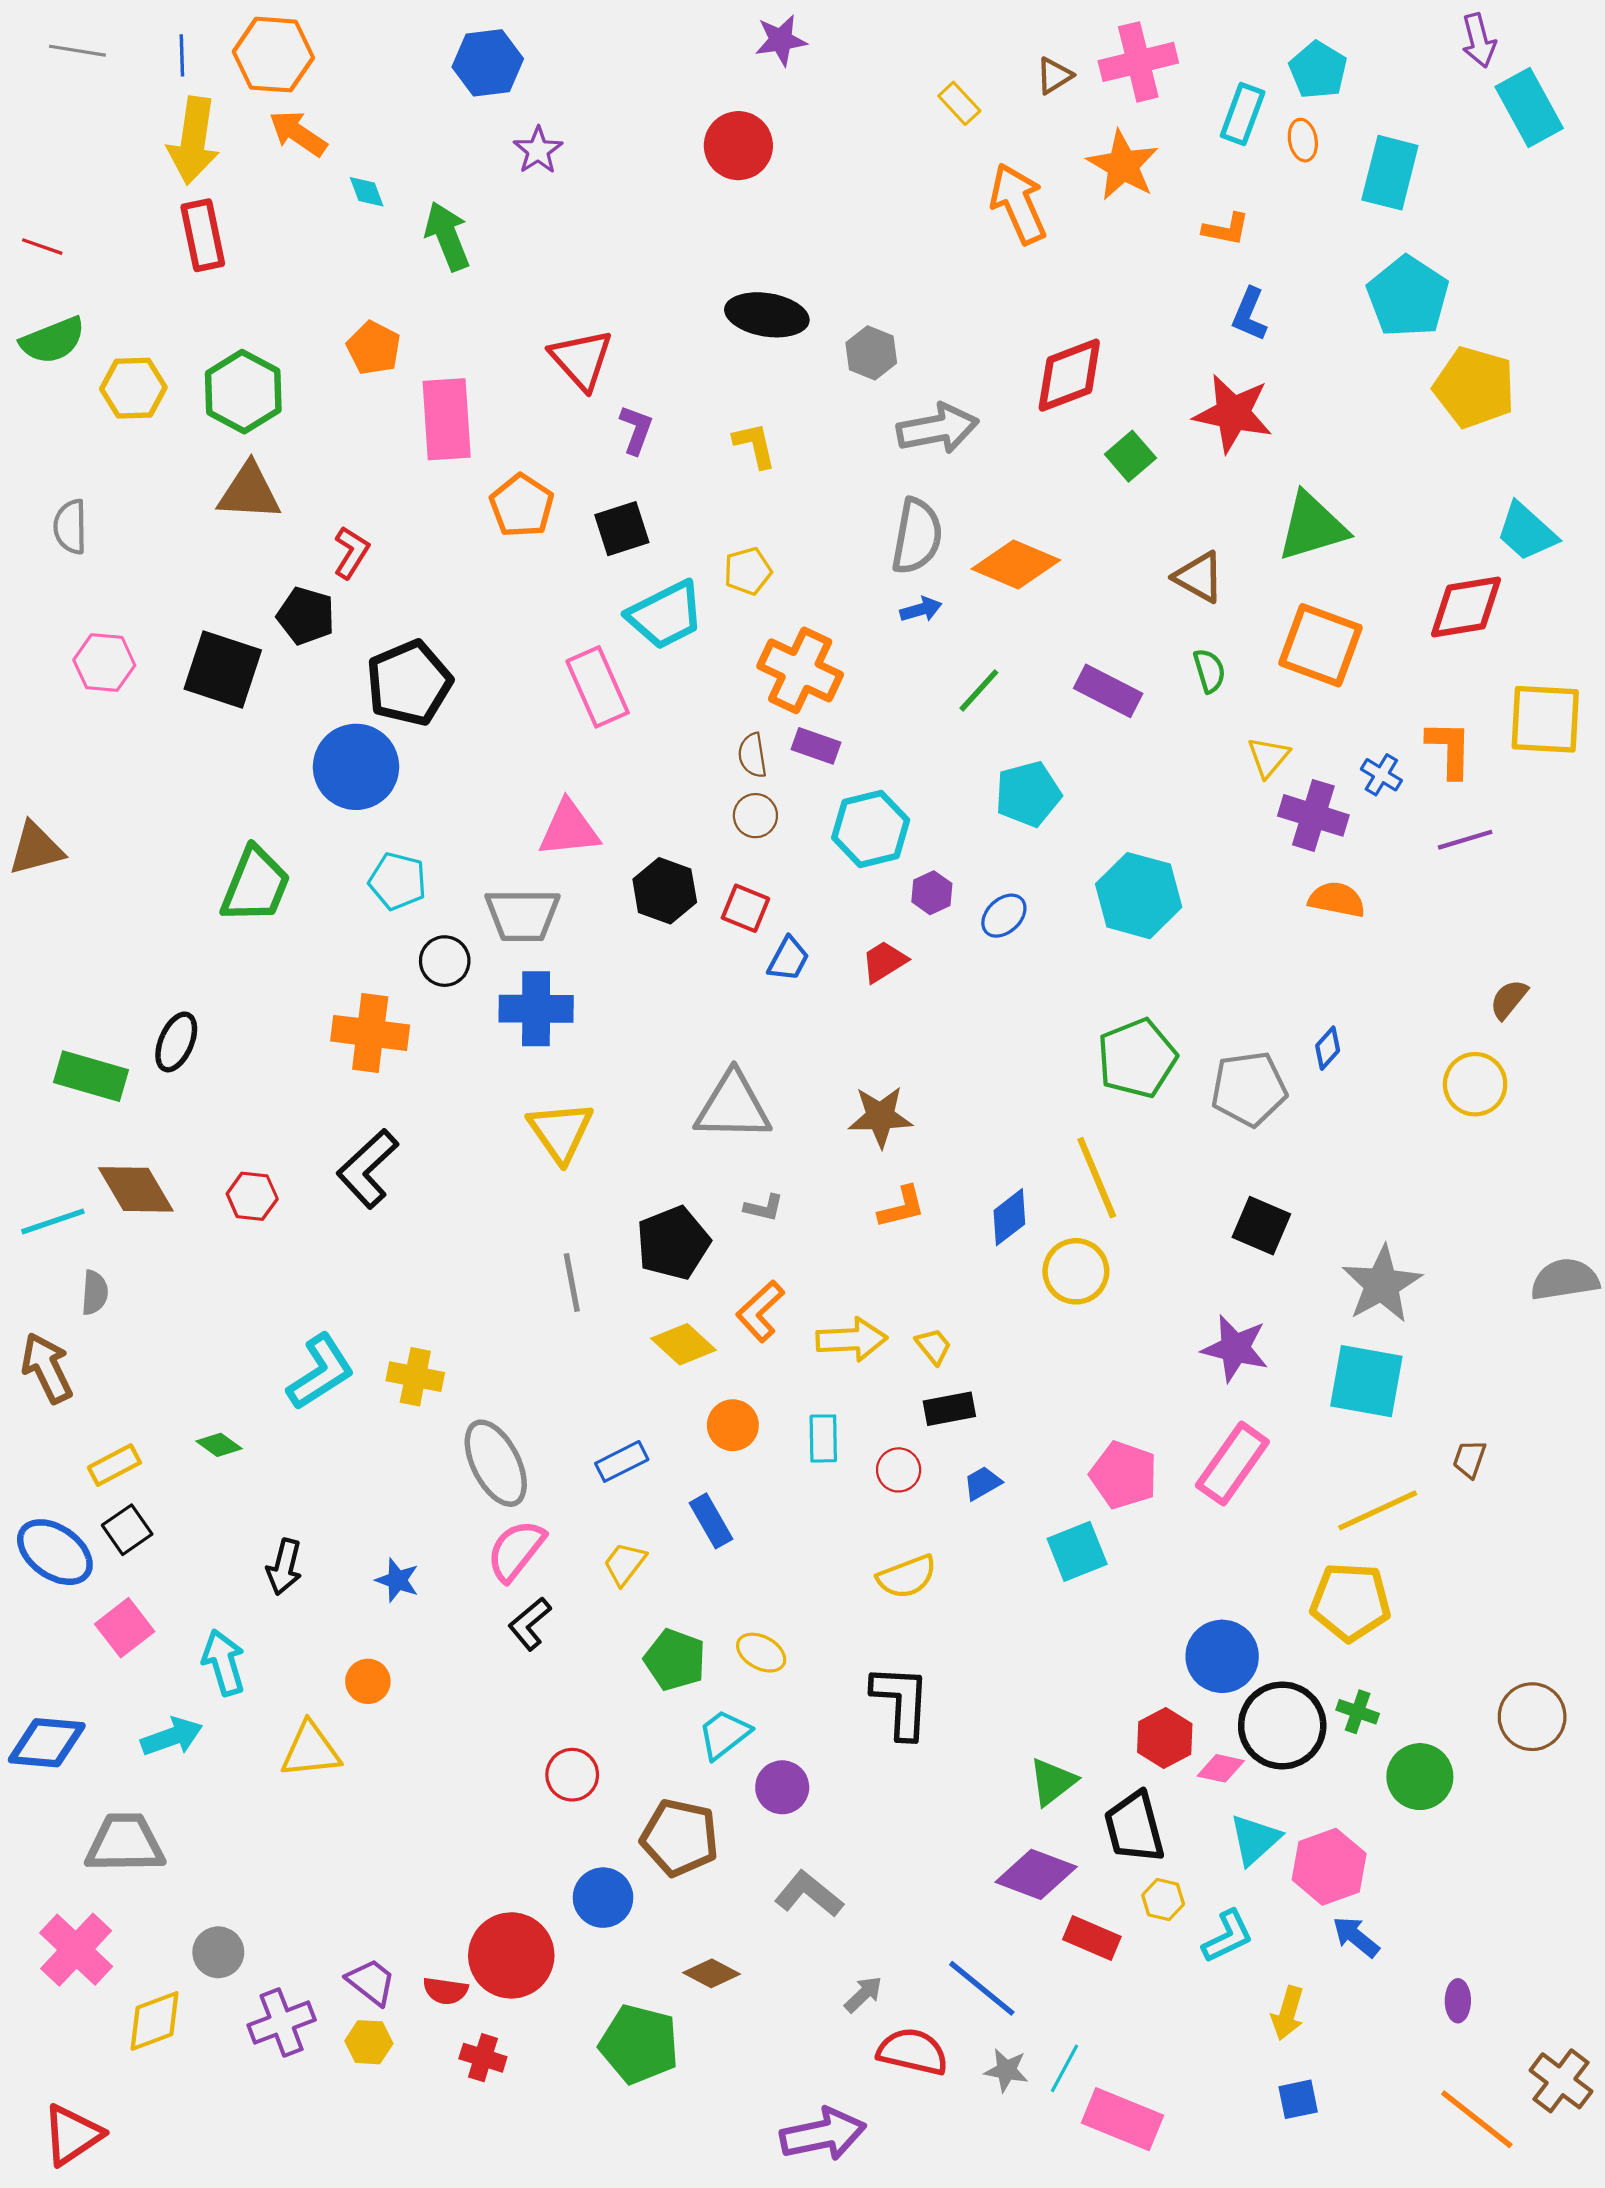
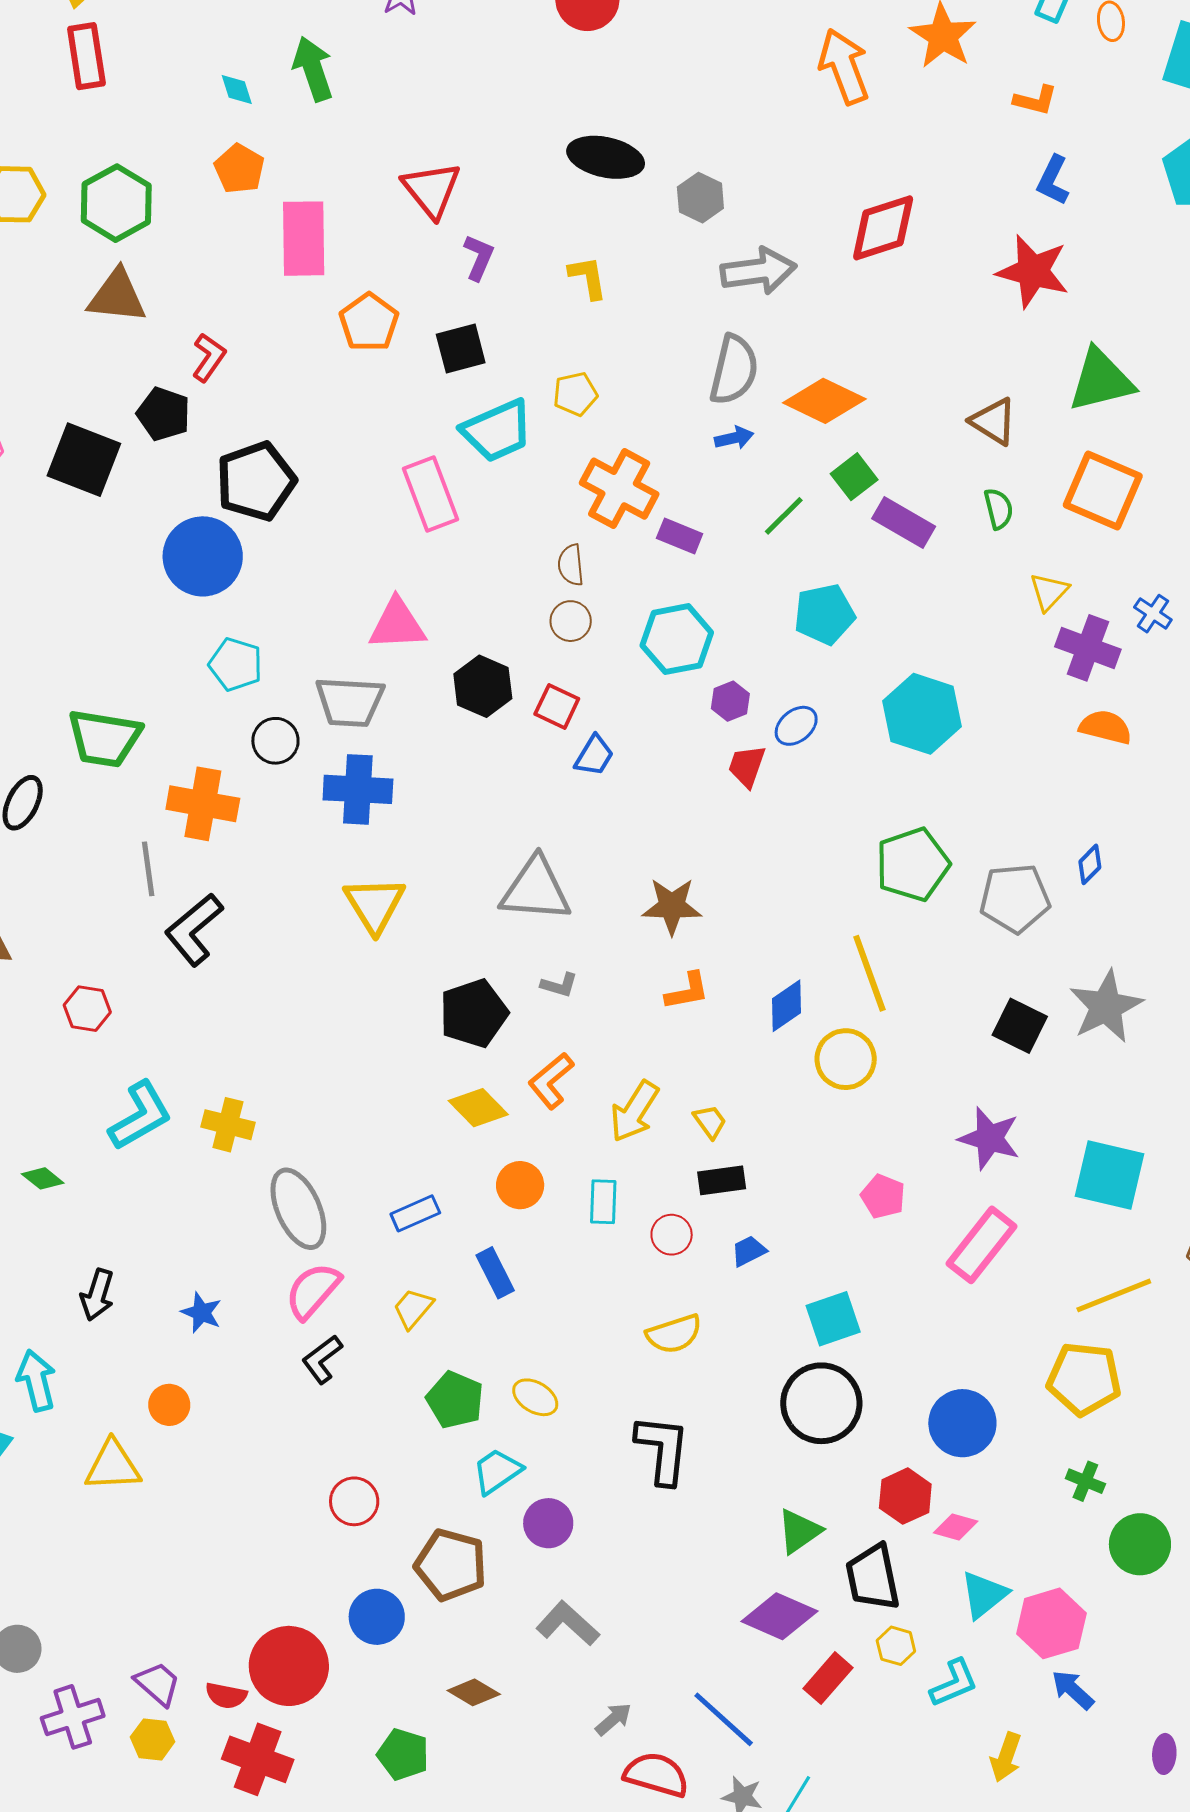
cyan diamond: (367, 192) -> (237, 90), moved
green square: (1130, 456) -> (854, 477), moved
purple rectangle: (816, 746) -> (680, 536), moved
green trapezoid: (255, 885) -> (104, 738), moved, turned 74
red trapezoid: (884, 961) -> (747, 766), moved, turned -42
red hexagon: (252, 1196) -> (87, 1009), moved
gray line: (572, 1282) -> (148, 869), moved
gray star: (1382, 1284) -> (1106, 1007), moved
yellow arrow: (852, 1339) -> (634, 1111), turned 122
pink pentagon: (1124, 1475) -> (883, 1196), moved, size x0.7
black circle: (1282, 1725) -> (821, 1403), moved
red rectangle: (1092, 1938) -> (828, 1678), turned -75
green pentagon: (639, 2044) -> (403, 1754), size x0.7
red cross: (483, 2058) -> (258, 1759), size x1.6

